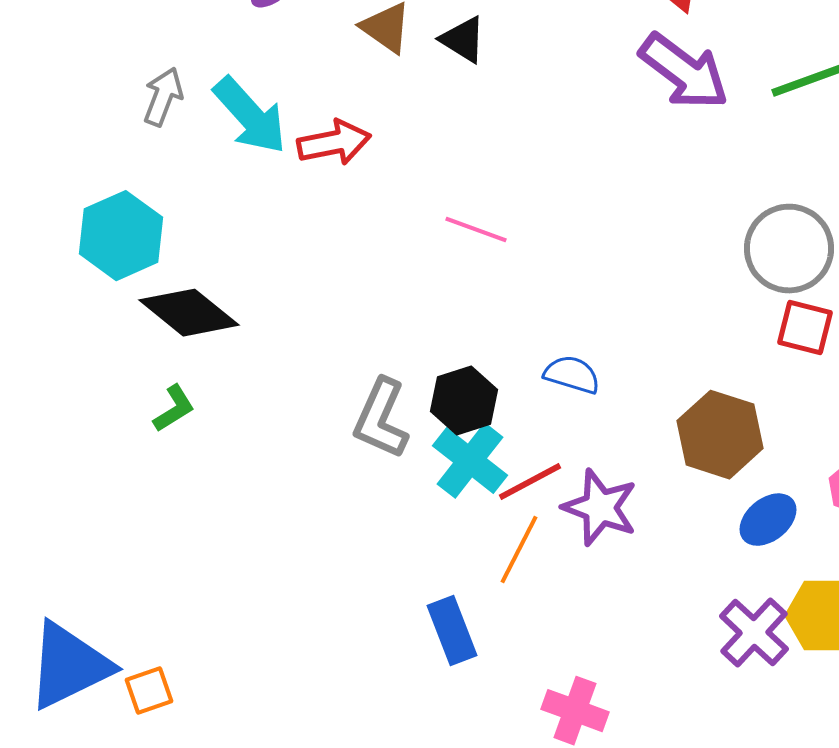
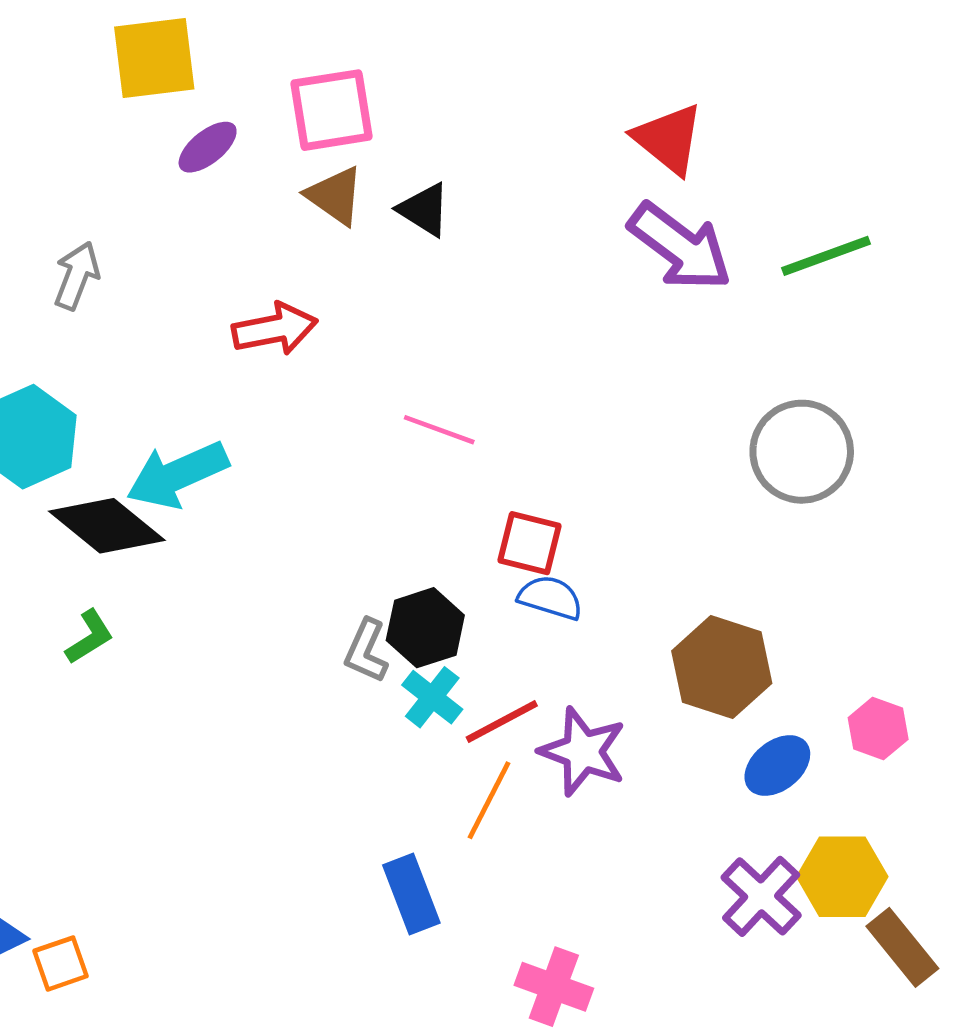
cyan arrow: (250, 116) -> (177, 475), moved, turned 108
red square: (805, 328) -> (530, 543), moved
gray L-shape: (381, 419) -> (366, 651), moved, size x0.7
cyan cross: (470, 461) -> (432, 697), size x0.7

